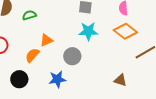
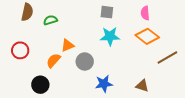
gray circle: (72, 56) -> (85, 62), moved
blue star: (57, 79) -> (104, 84), moved

